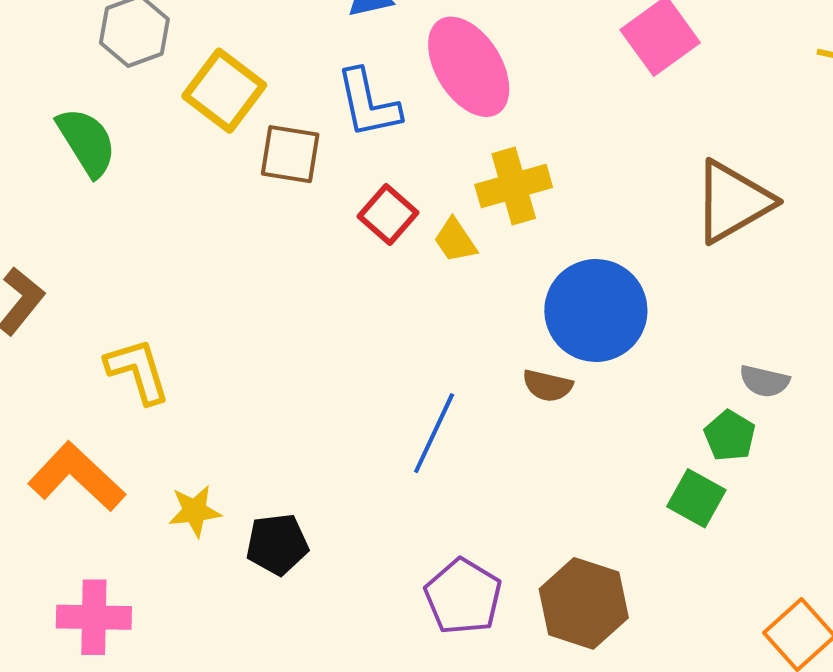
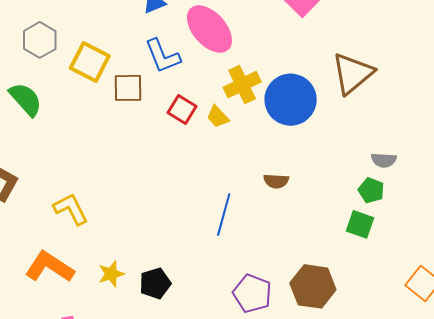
blue circle: (596, 311) -> (291, 100), moved

